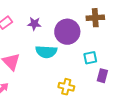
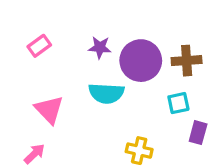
brown cross: (95, 18) -> (187, 61), moved
purple star: (34, 24) -> (100, 47), moved

